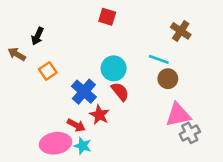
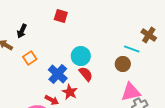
red square: (107, 17) -> (61, 16), moved
brown cross: (181, 31) -> (149, 35), moved
cyan line: (159, 59) -> (132, 49), moved

